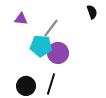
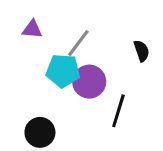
black semicircle: (92, 12) -> (142, 51), moved
black line: (51, 84) -> (118, 111), moved

